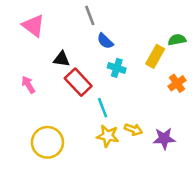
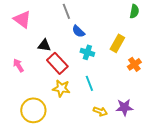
green semicircle: (177, 40) -> (134, 11), moved, turned 112
cyan line: (103, 108) -> (89, 83), moved
yellow arrow: (133, 130) -> (100, 111), moved
yellow star: (108, 136) -> (61, 88), moved

